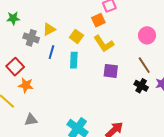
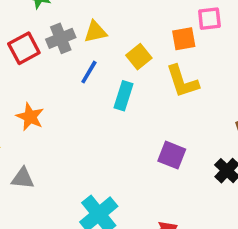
gray cross: (31, 38) -> (61, 38), turned 35
red square: (15, 67) -> (24, 48), moved
purple square: (111, 71) -> (172, 155), moved

